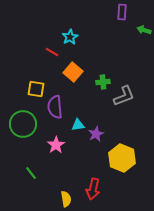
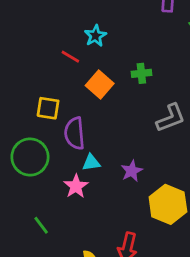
green cross: (103, 82) -> (141, 73), moved
cyan triangle: (78, 125) -> (91, 163), moved

